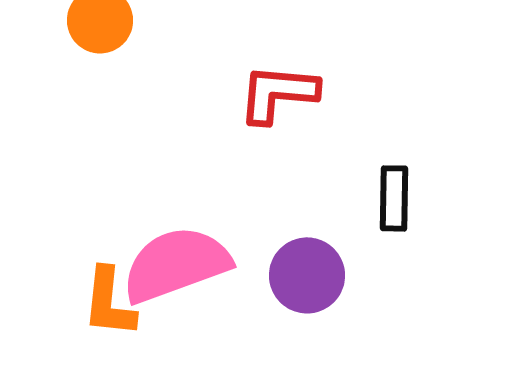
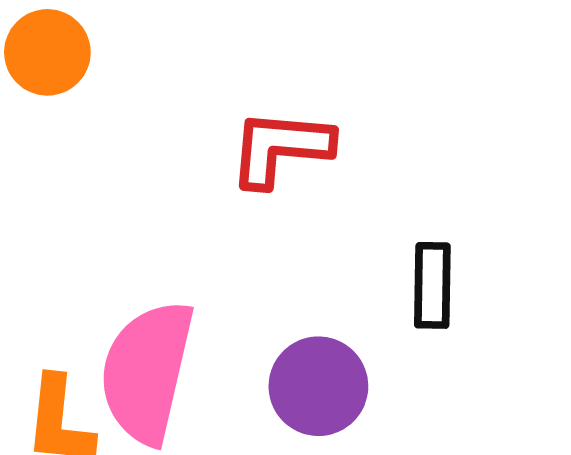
pink semicircle: (176, 264) -> (147, 372), turned -57

